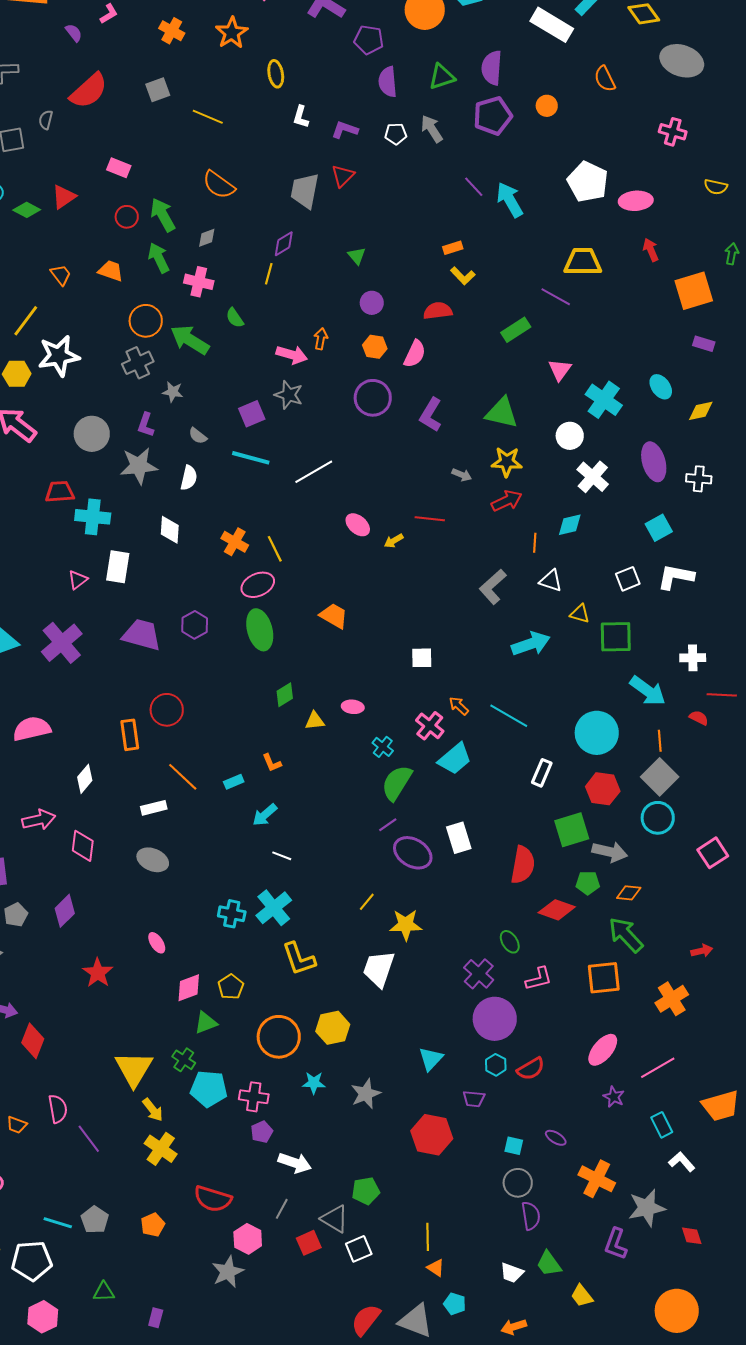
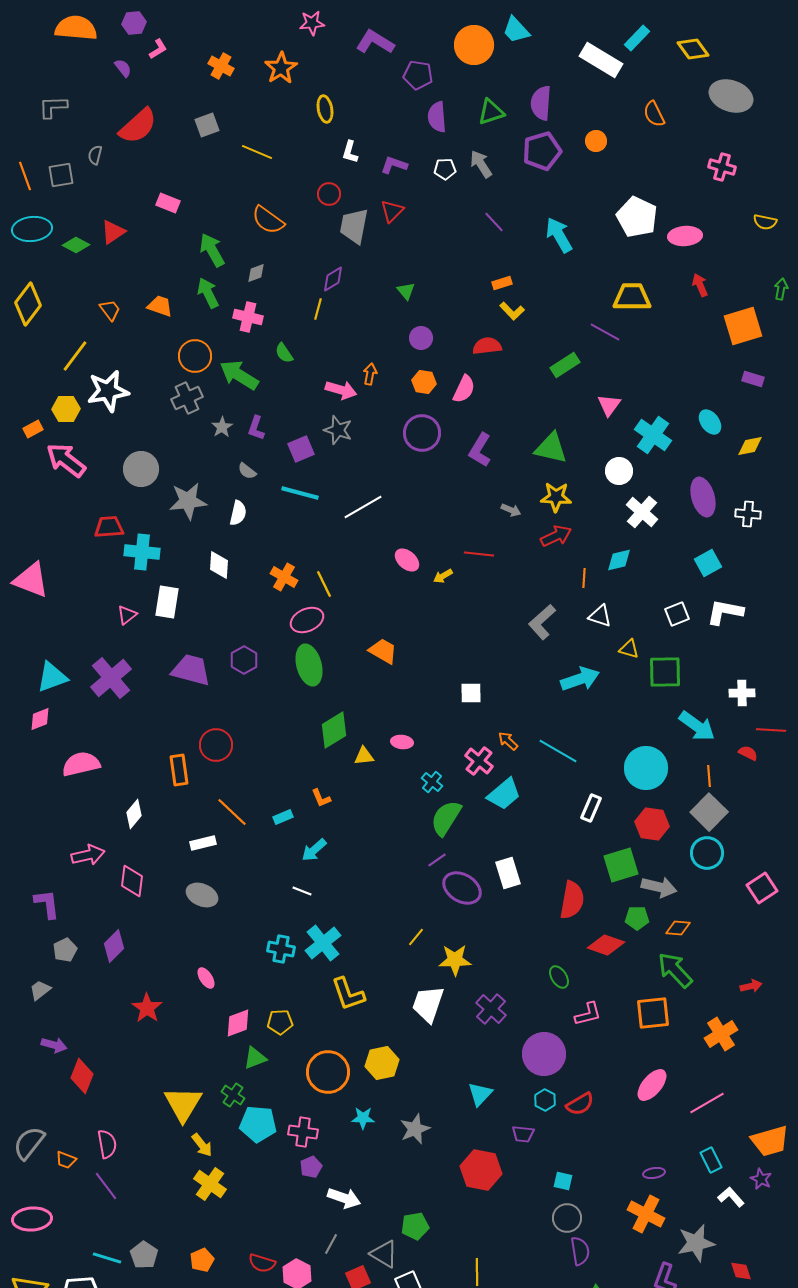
purple line: (474, 187) -> (494, 222), moved
red circle: (127, 217) -> (329, 194), moved
gray star: (173, 392) -> (222, 427), turned 30
purple L-shape: (146, 425) -> (256, 428), moved
green diamond: (285, 695) -> (334, 730), size x1.5
white line: (282, 856) -> (302, 891), moved
purple cross: (479, 974) -> (491, 1009), moved
yellow pentagon: (231, 987) -> (280, 1022), turned 30
purple star: (614, 1097) -> (761, 1179), moved
purple ellipse: (556, 1138) -> (654, 1173), moved, turned -40
purple line: (89, 1139) -> (106, 1186), moved
red semicircle: (213, 1199) -> (262, 1263), moved, size x0.7

